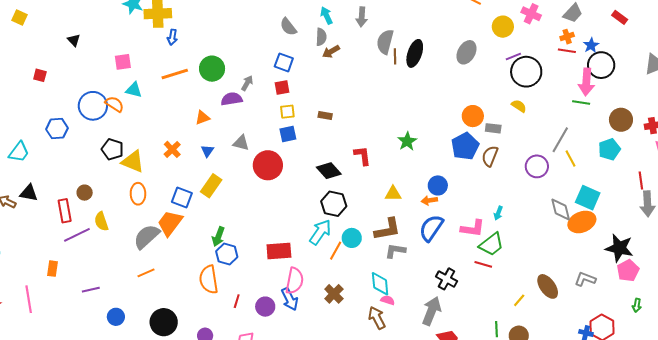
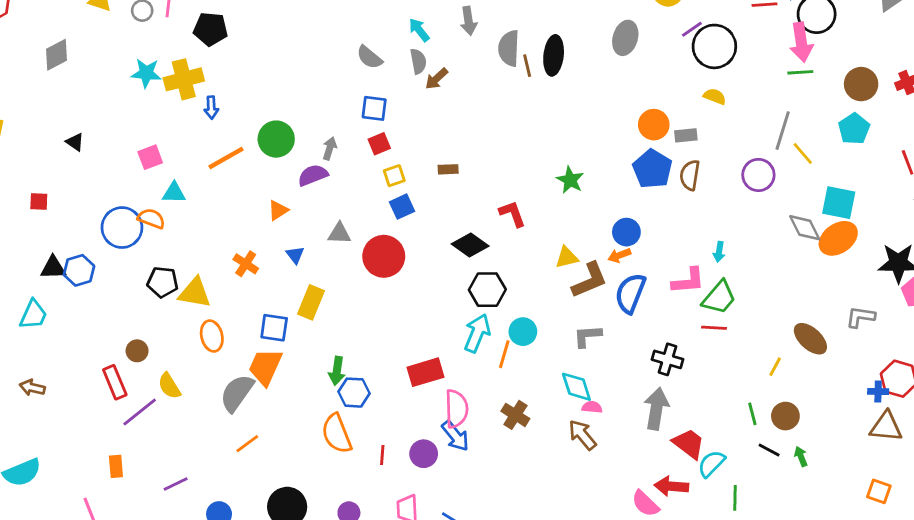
black triangle: (29, 193) -> (53, 268), moved
brown L-shape: (387, 229) -> (590, 280), moved

